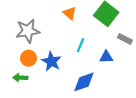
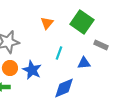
orange triangle: (70, 13) -> (47, 23), turned 32

